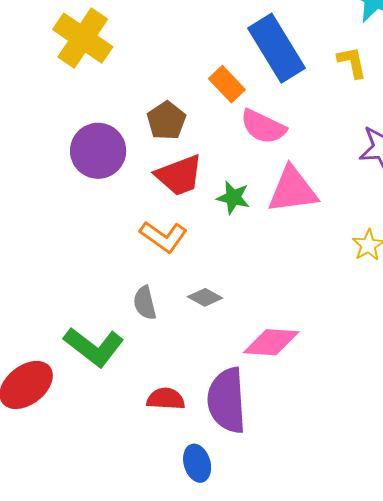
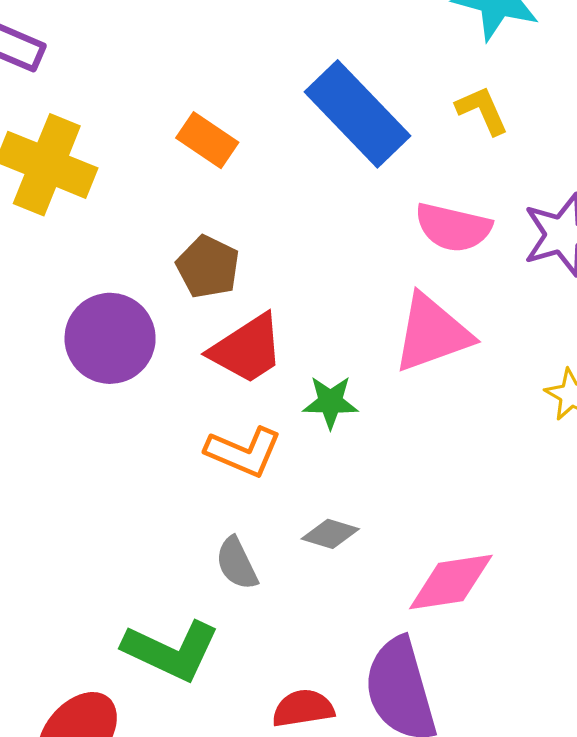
orange rectangle: (227, 84) -> (207, 140), moved
pink semicircle: (263, 127) -> (453, 227), moved
green star: (233, 197) -> (330, 402), moved

